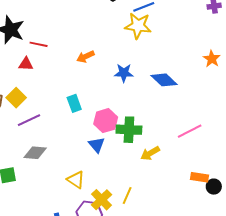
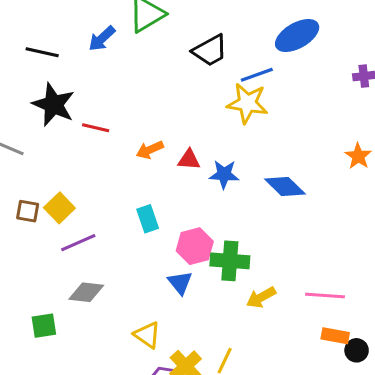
orange arrow: (85, 57) -> (150, 150), moved
red triangle: (26, 64) -> (189, 160), moved
pink line: (190, 131) -> (325, 295), moved, turned 30

